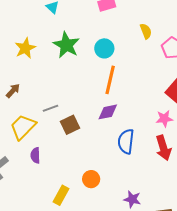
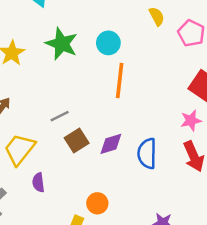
gray line: (50, 108) -> (60, 116), moved
purple diamond: (108, 112) -> (111, 144), moved
orange circle: (91, 179) -> (97, 203), moved

